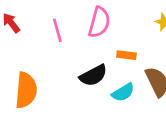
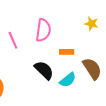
black semicircle: (93, 75) -> (44, 70), turned -100

